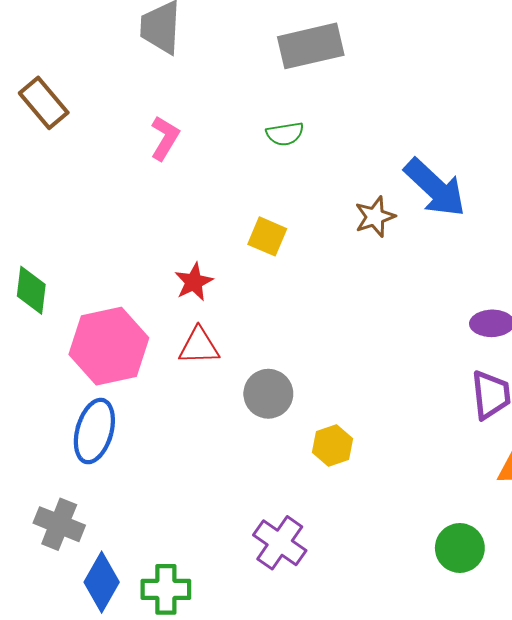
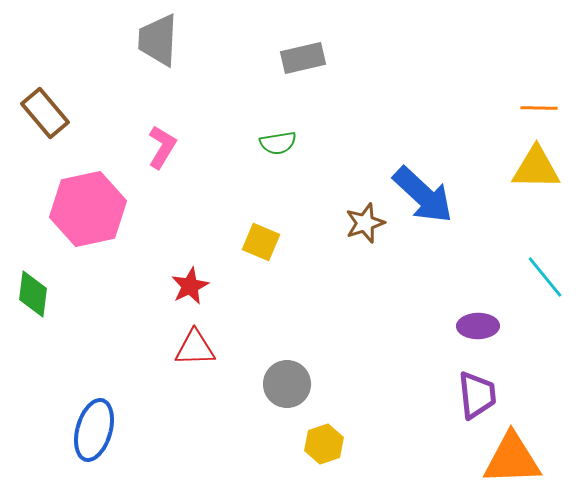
gray rectangle: (311, 46) -> (303, 58), size x0.7
pink hexagon: (109, 346) -> (88, 209), moved
gray circle: (268, 394) -> (287, 384), moved

